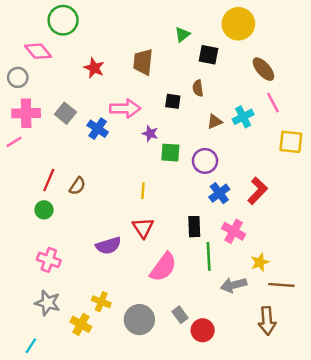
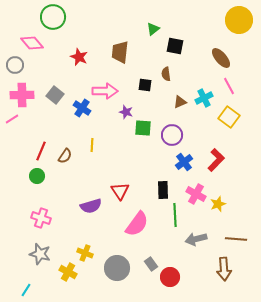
yellow circle: (238, 24) -> (239, 20), moved
yellow square: (291, 142) -> (229, 117), moved, turned 30
yellow line: (143, 191) -> (92, 145), moved
yellow star: (260, 262) -> (218, 204), moved

